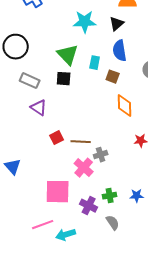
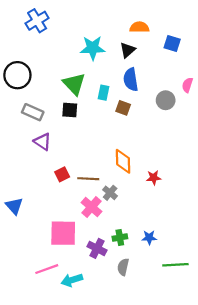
orange diamond: (125, 106) -> (123, 161), moved
gray cross: (101, 155) -> (110, 193), turned -32
gray semicircle: (113, 223) -> (123, 267), turned -133

